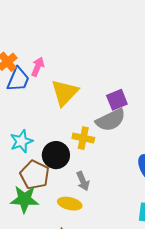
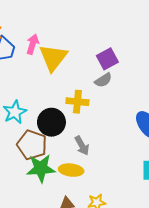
pink arrow: (38, 67) -> (33, 44), moved
gray semicircle: (111, 120) -> (103, 80), size x0.6
green star: (25, 199) -> (41, 168), moved

